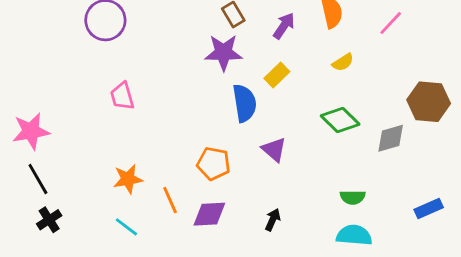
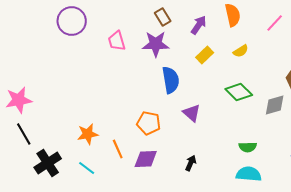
yellow rectangle: (277, 75) -> (205, 55), moved
pink trapezoid: (122, 96) -> (117, 41), moved
black cross: (49, 220) -> (48, 163), moved, size x1.5

